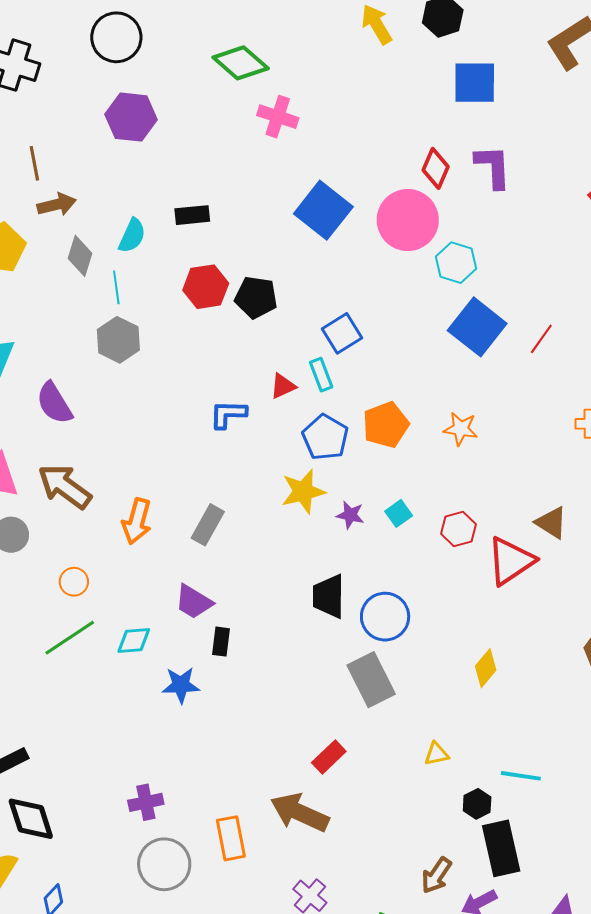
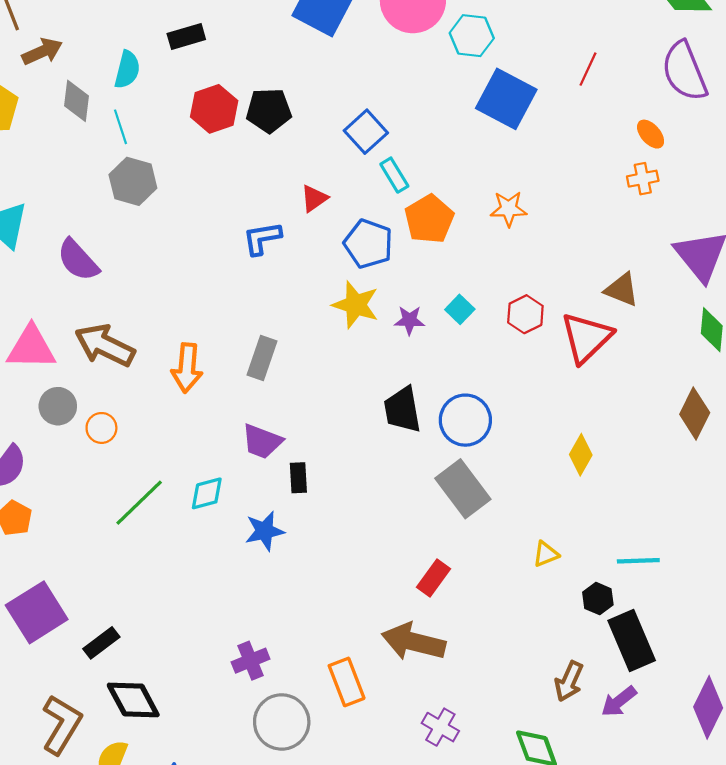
red line: (541, 339) -> (588, 69), moved
cyan rectangle: (321, 375) -> (394, 175), moved
yellow star: (303, 492) -> (356, 305), turned -30
orange circle: (74, 582) -> (101, 428), moved

